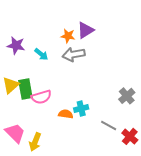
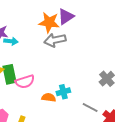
orange star: (68, 36) -> (49, 22), size x1.5
cyan arrow: (41, 54) -> (11, 41), moved, turned -32

